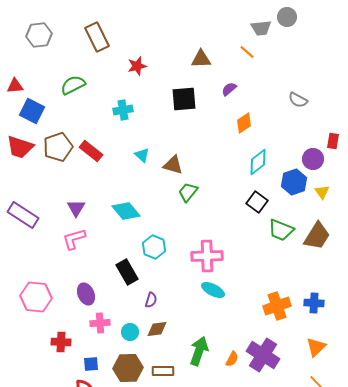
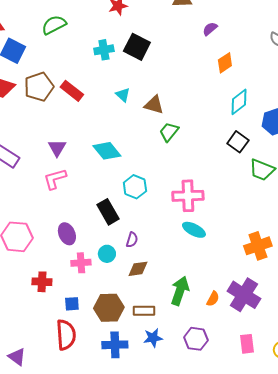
black square: (184, 99) -> (137, 47), moved, turned 32
cyan circle: (130, 332) -> (107, 254), moved

